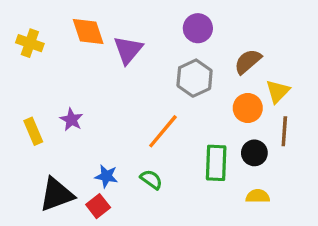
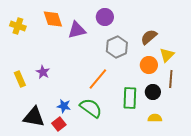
purple circle: (198, 28) -> (105, 17), moved
purple triangle: (128, 50) -> (77, 30), turned 36
green semicircle: (151, 180) -> (91, 108), size x1.6
black triangle: (57, 194) -> (34, 117), turned 30

